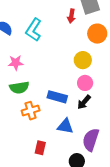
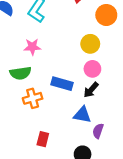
pink star: (16, 63) -> (32, 47), moved
blue triangle: (65, 126) -> (82, 115), moved
purple semicircle: (91, 140) -> (98, 131), size x0.6

